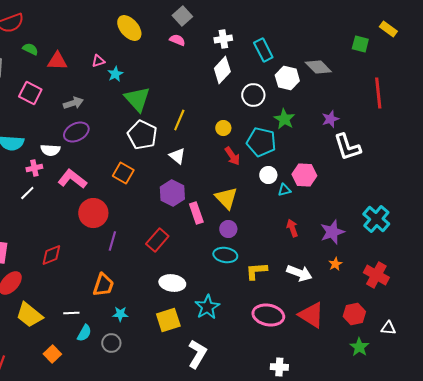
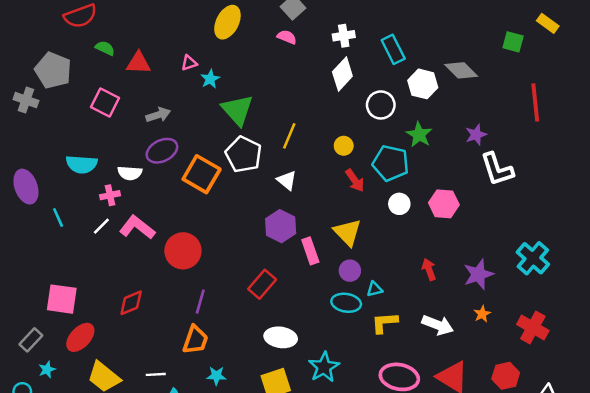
yellow ellipse: (129, 28) -> (227, 22), turned 68
orange square: (123, 173) -> (202, 174), moved, size x1.4
pink L-shape: (72, 179) -> (137, 227), moved
cyan triangle: (284, 190) -> (375, 289), moved
purple line: (112, 241) -> (200, 302), moved

